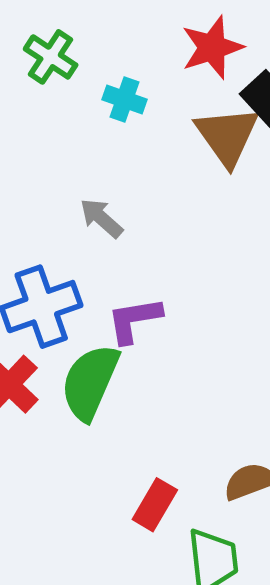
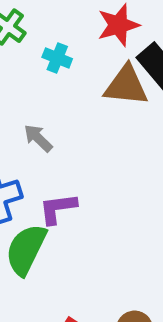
brown triangle: (227, 136) -> (126, 86), turned -51

